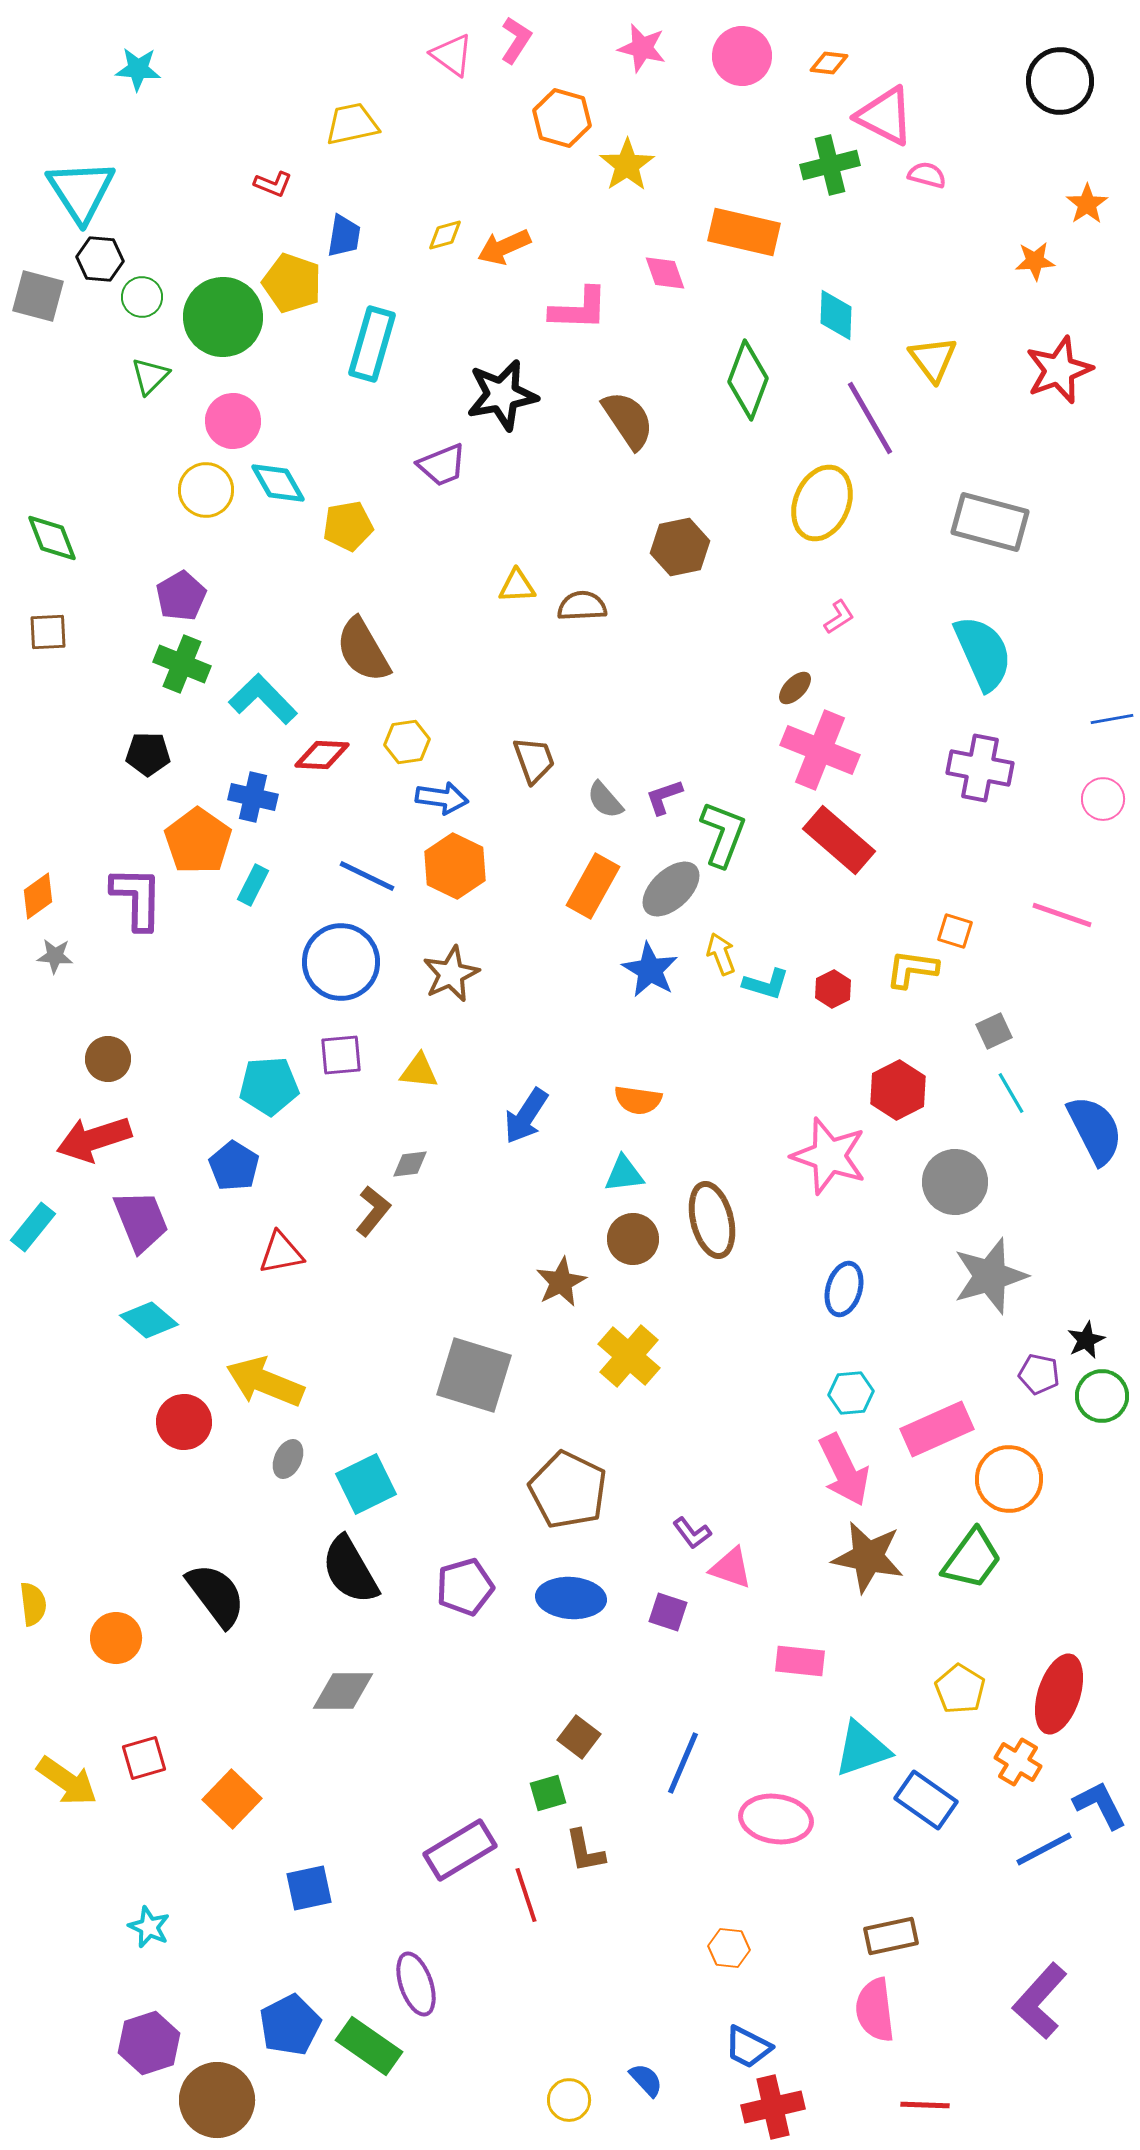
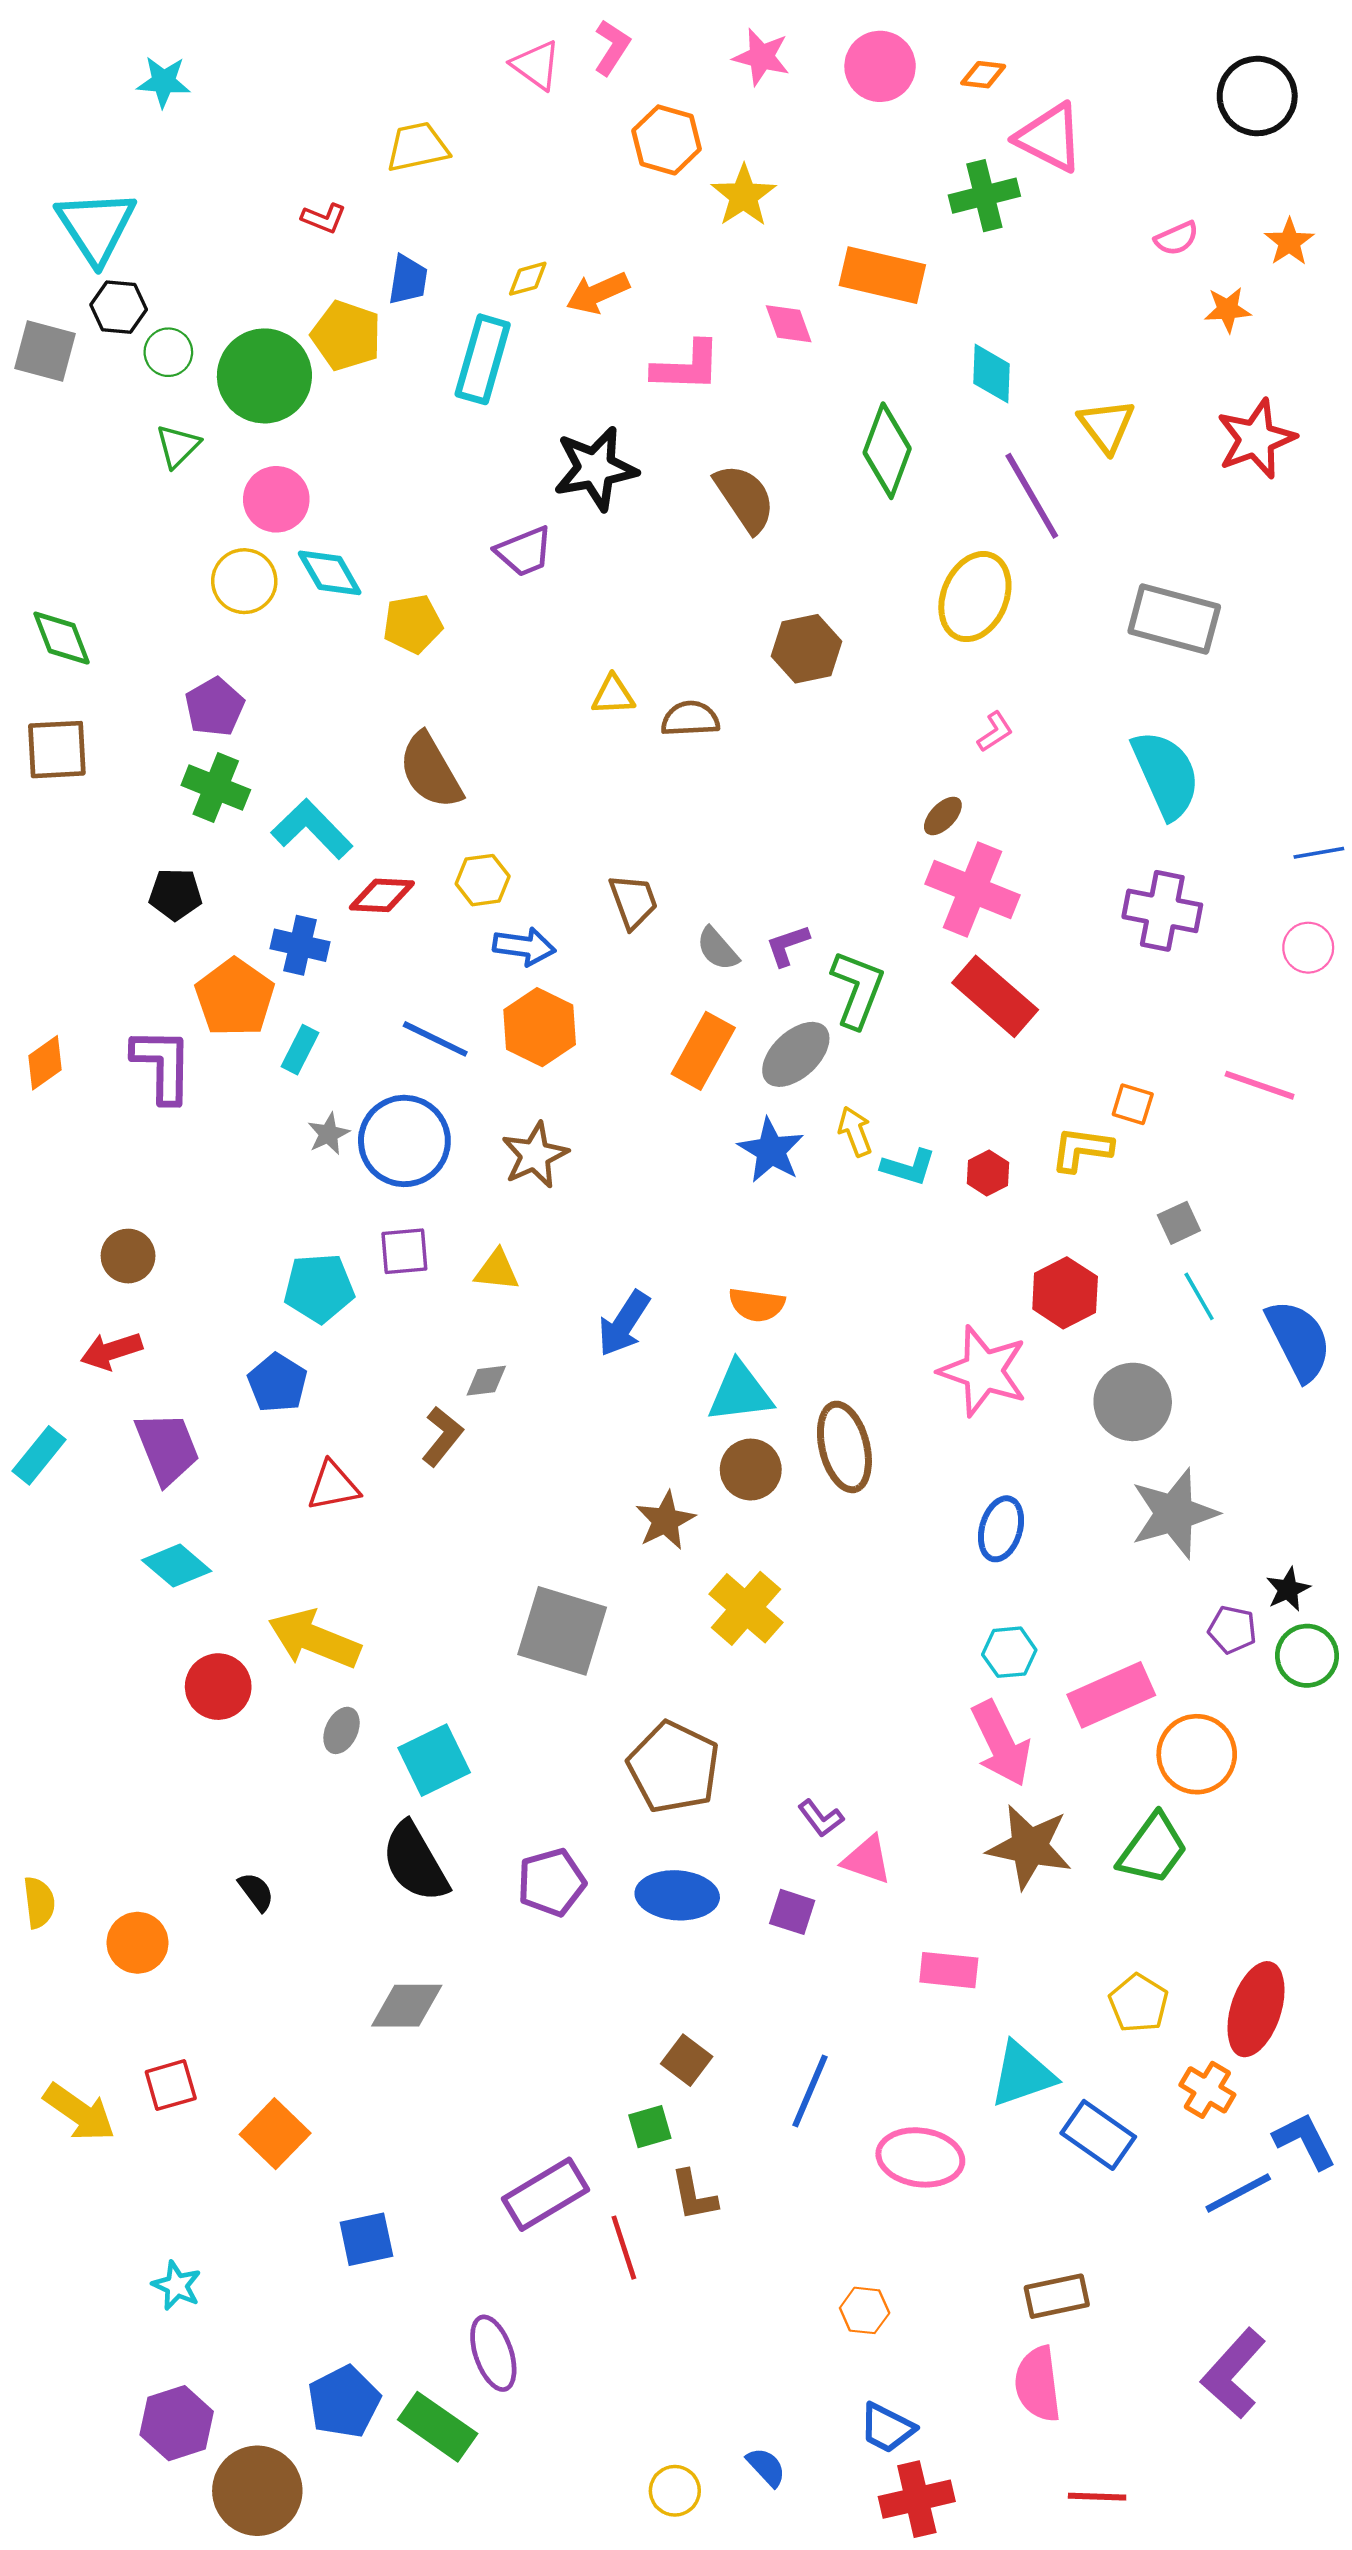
pink semicircle: (927, 175) -> (1177, 238), moved, turned 141
cyan rectangle: (372, 344) -> (483, 359), moved
brown square: (48, 632) -> (57, 750), size x1.4
gray star: (55, 956) -> (328, 1134), moved, turned -30
red arrow: (94, 1139) -> (111, 1351), size x0.7
cyan triangle: (624, 1174) -> (740, 1392), size x1.4
black semicircle: (216, 1595) -> (256, 1892), size x0.5

